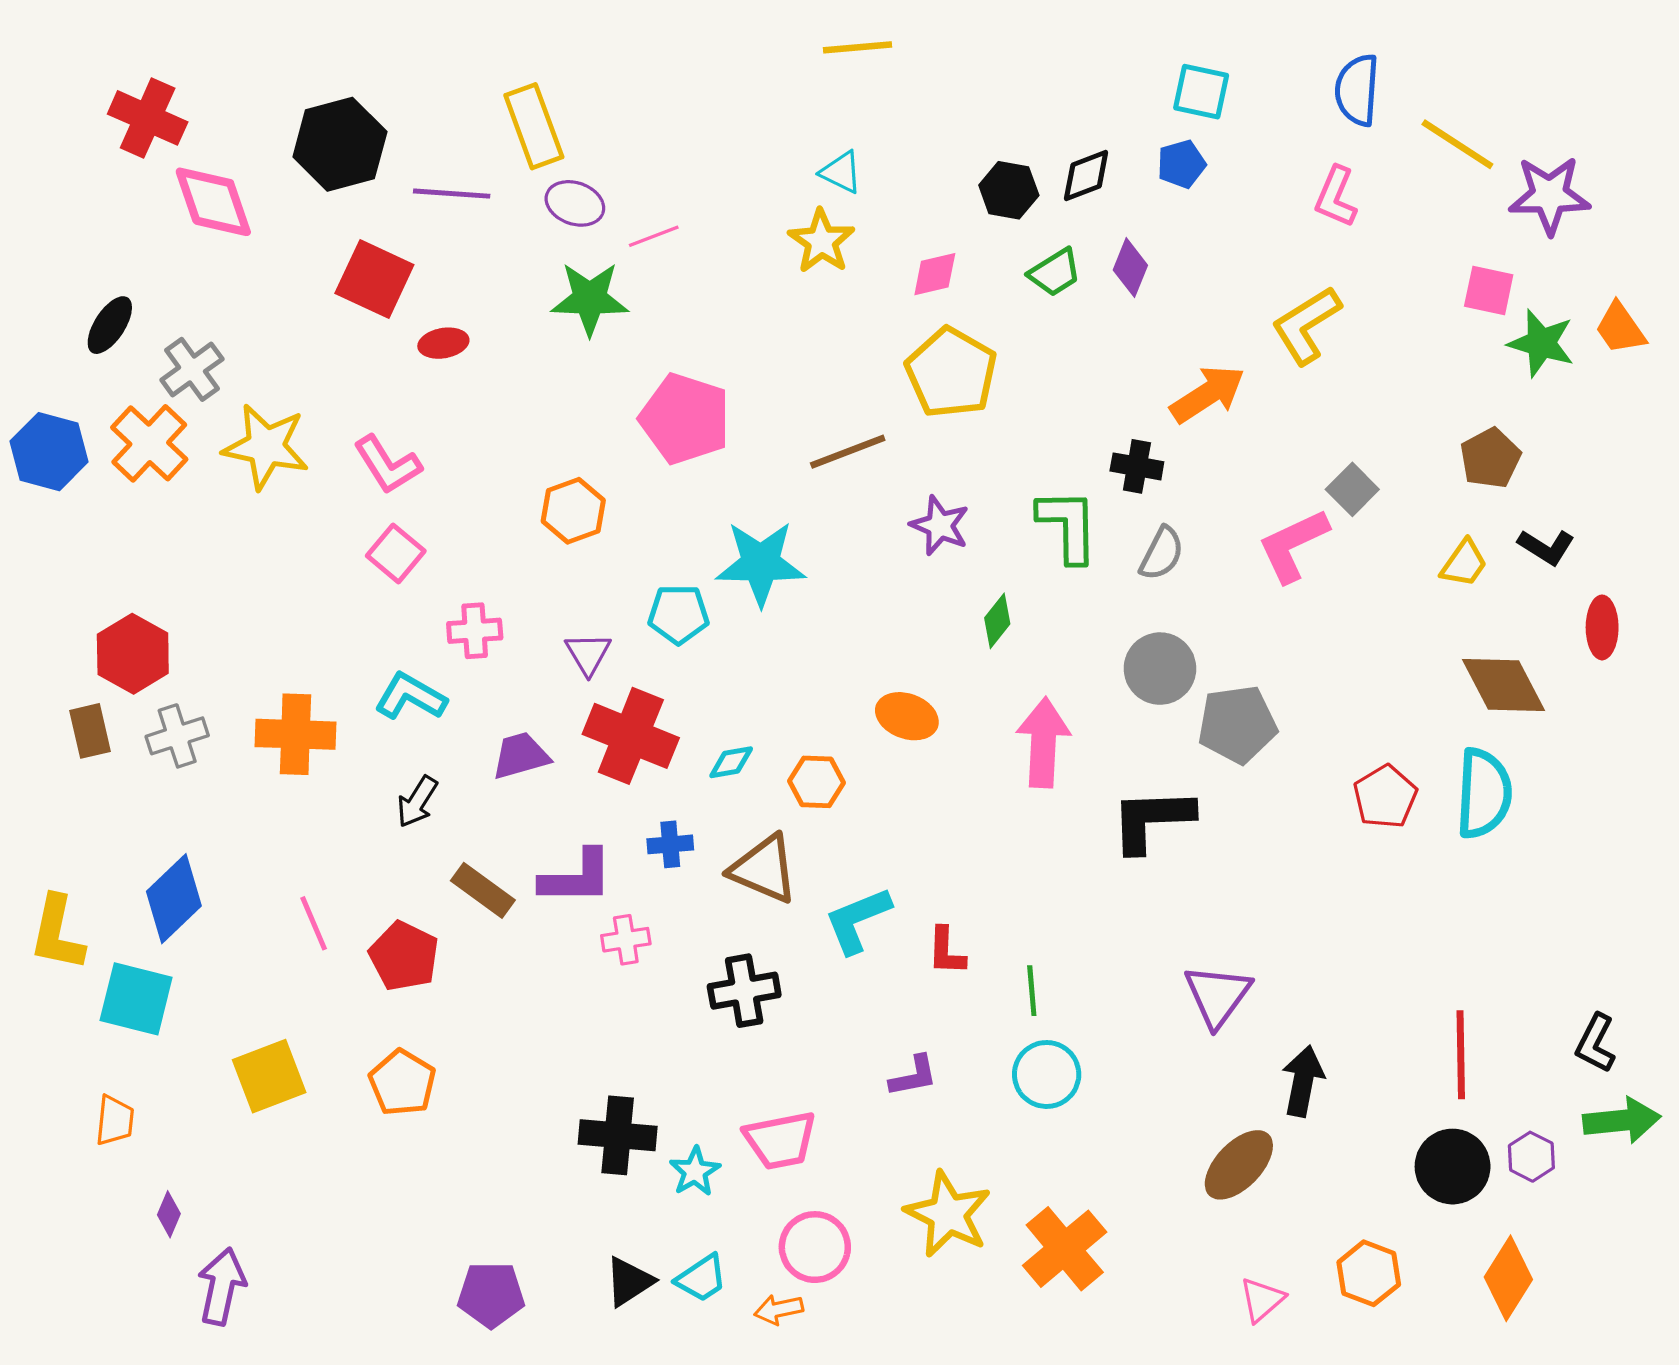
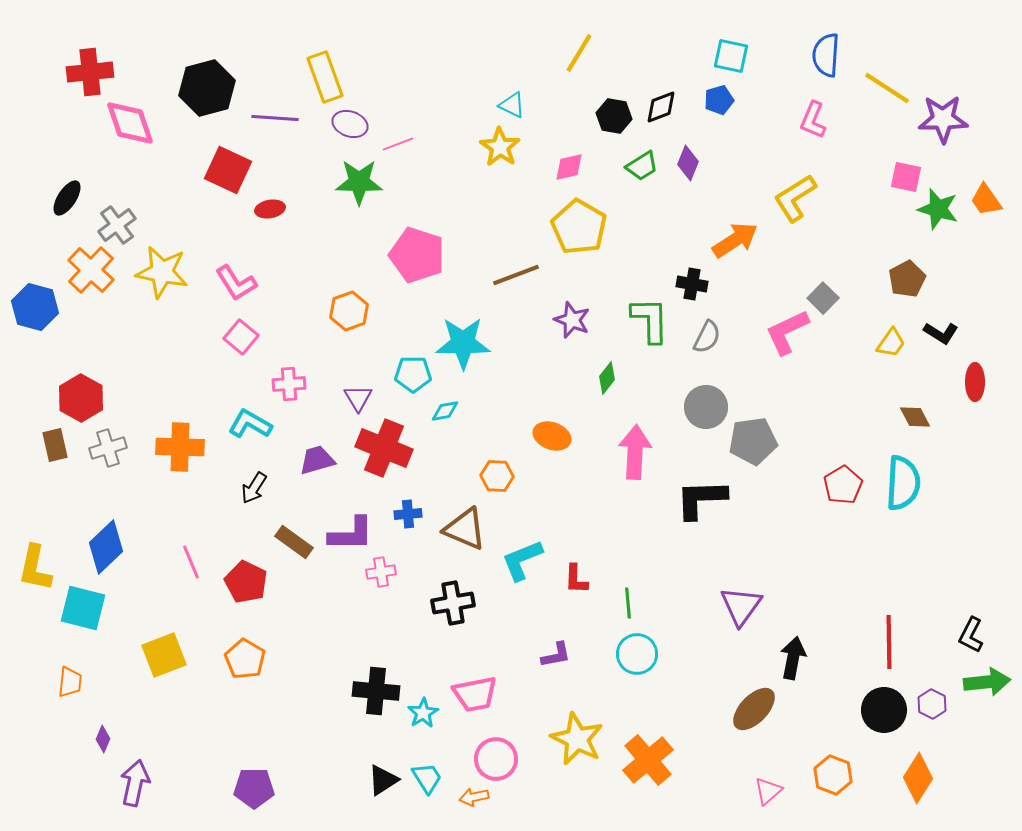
yellow line: (858, 47) -> (579, 53), moved, turned -54
red cross: (148, 118) -> (90, 72), turned -30
blue hexagon: (49, 452) -> (35, 307), moved
brown diamond: (1503, 685) -> (915, 417), size x0.6
cyan diamond: (731, 762) -> (445, 411), moved
cyan trapezoid: (701, 1278) -> (427, 778), turned -88
purple pentagon: (491, 1295) -> (254, 788), moved

